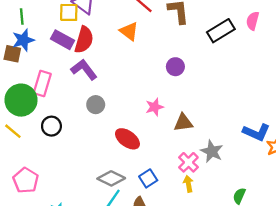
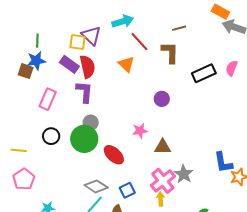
red semicircle: (84, 40) -> (87, 67), turned -35
purple L-shape: (84, 70) -> (84, 92), turned 35
green circle: (21, 100) -> (84, 139), moved
yellow line: (13, 131) -> (19, 150), moved, turned -42
blue L-shape: (256, 132) -> (223, 163), turned 50
pink cross: (188, 162) -> (163, 181), size x1.4

